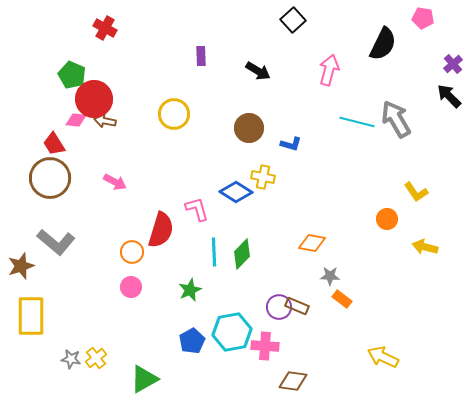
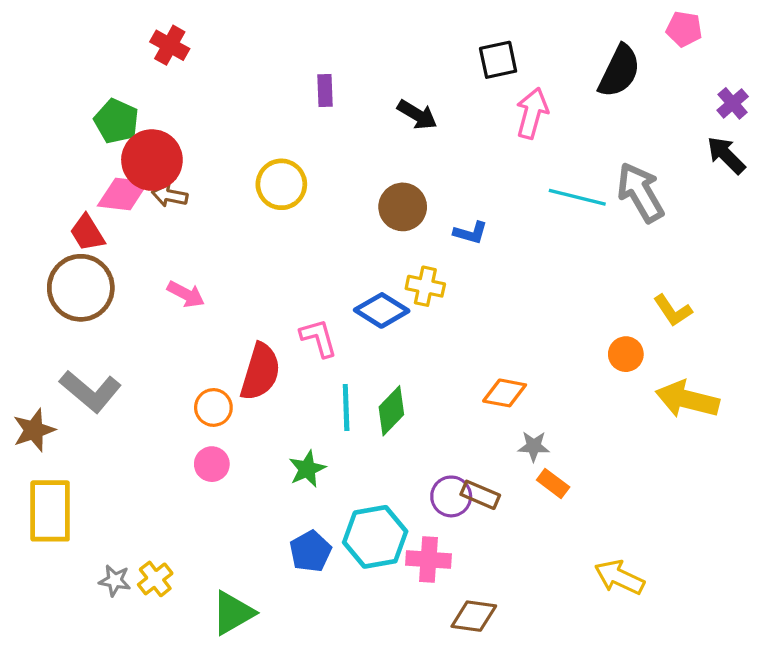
black square: (293, 20) -> (498, 60), moved, turned 30
pink diamond: (76, 120) -> (123, 194), size x1.5
yellow arrow: (425, 247) -> (687, 399), size x1.5

